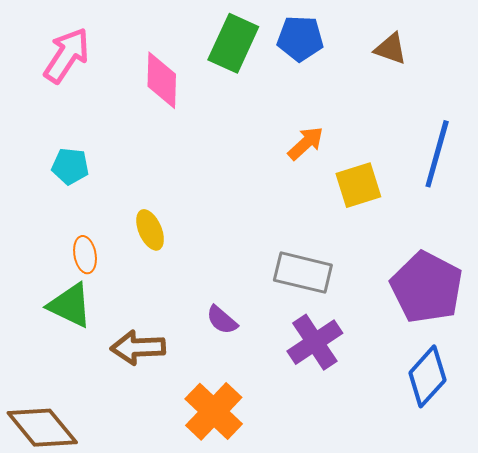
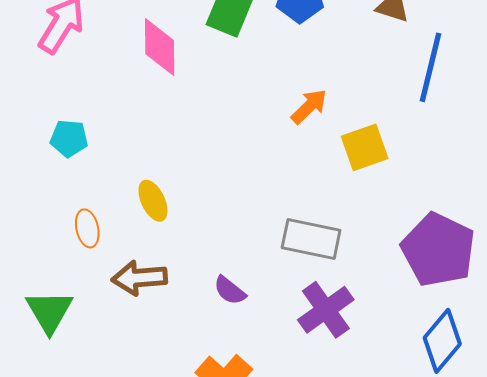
blue line: (437, 154) -> (430, 67), moved
green triangle: (70, 305) -> (49, 311), moved, turned 36
brown arrow: (138, 348) -> (139, 278), moved

